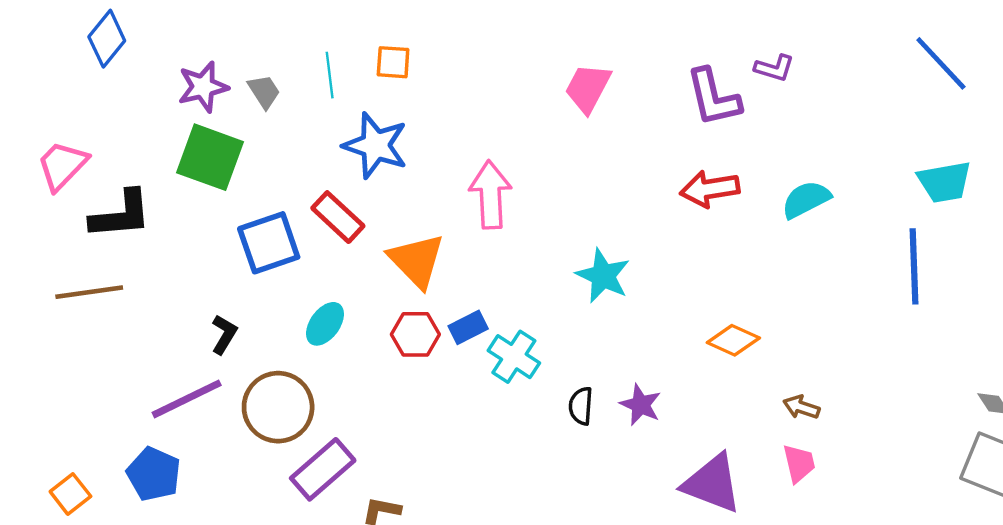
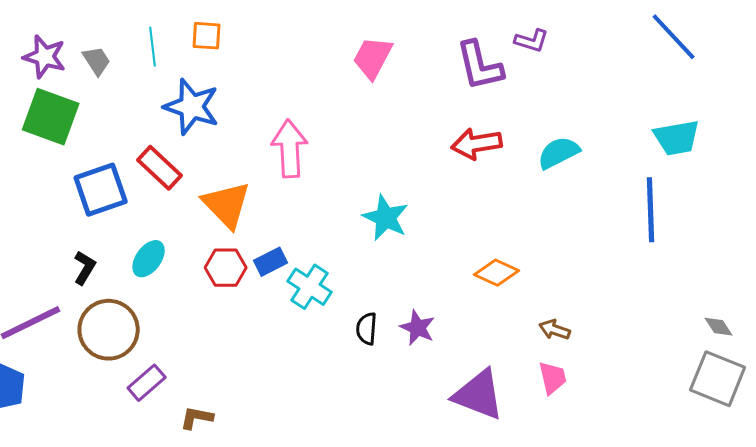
purple star: (203, 87) -> (45, 57), turned 30
black L-shape: (224, 334) -> (85, 268), moved
purple rectangle: (323, 469) -> (147, 383), size x0.7

